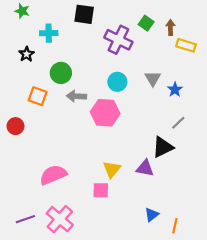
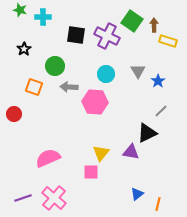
black square: (84, 14) -> (76, 35), moved
green square: (146, 23) -> (132, 21), size x1.5
cyan cross: (49, 33) -> (43, 17), moved

